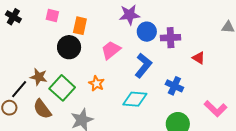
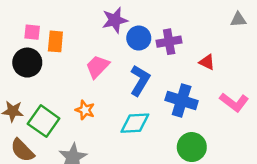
pink square: (52, 15) -> (32, 32), moved
black circle: (69, 47) -> (27, 63), moved
blue cross: (174, 86) -> (182, 100), size x1.4
pink L-shape: (215, 109) -> (234, 102), moved

